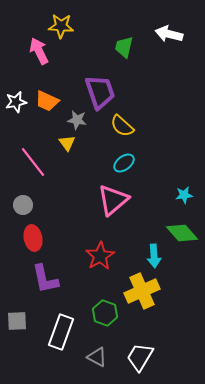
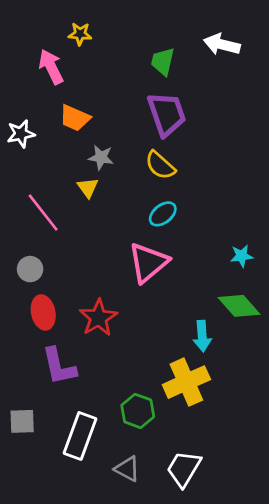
yellow star: (61, 26) -> (80, 34), size x0.7
purple trapezoid: (100, 92) -> (167, 114), moved
orange trapezoid: (47, 101) -> (75, 118), moved
red star: (100, 256) -> (98, 318), moved

